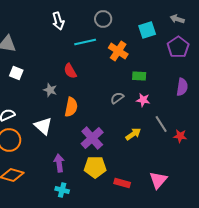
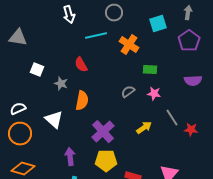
gray arrow: (177, 19) -> (188, 13), turned 80
white square: (16, 73) -> (37, 70), moved
purple semicircle: (182, 87) -> (193, 81), turned 78

